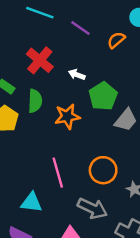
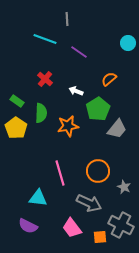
orange semicircle: (116, 40) -> (109, 79), moved
red cross: (40, 60) -> (45, 79), size x0.7

